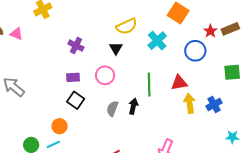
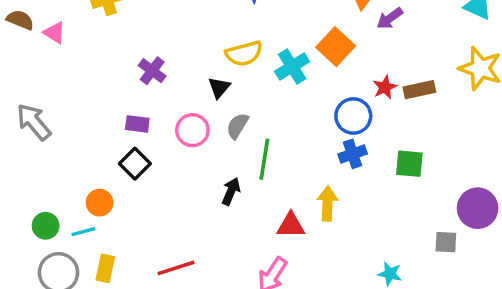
cyan cross: (157, 41) -> (292, 66), moved
red triangle: (179, 83) -> (291, 225), moved
blue cross: (214, 104) -> (353, 154), moved
gray semicircle: (112, 109) -> (237, 126), moved

